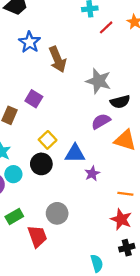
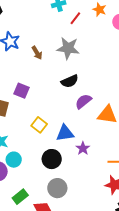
brown arrow: (57, 59) -> (37, 53), size x0.6
gray star: (98, 81) -> (68, 48), moved
black semicircle: (120, 102) -> (70, 81), moved
black circle: (41, 164) -> (52, 159), moved

